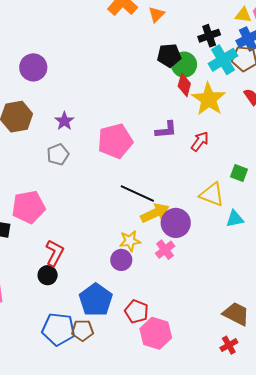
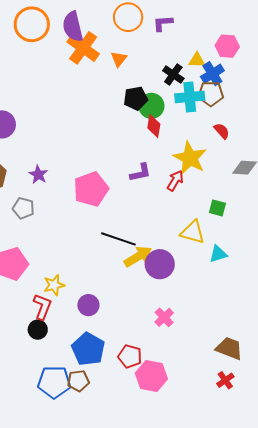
yellow triangle: (243, 15) -> (197, 60), moved
black cross: (209, 36) -> (173, 75), turned -30
cyan cross: (223, 60) -> (190, 97), turned 32
yellow star: (209, 99) -> (190, 158), moved
gray pentagon: (58, 154) -> (23, 208), moved, turned -30
yellow star: (130, 241) -> (54, 285), moved
pink cross: (165, 250) -> (164, 317), moved
purple circle: (121, 260) -> (88, 305), moved

